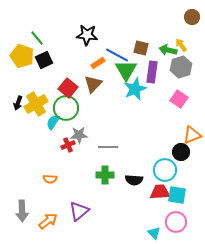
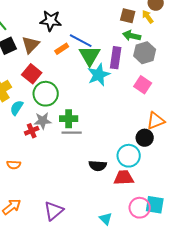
yellow arrow: (181, 45) -> (148, 17), moved
brown square: (141, 48) -> (128, 16), moved
brown triangle: (93, 84) -> (31, 45), moved
green circle: (66, 108) -> (46, 94), moved
green cross: (105, 175) -> (69, 119), moved
cyan square: (177, 195) -> (155, 205), moved
purple triangle: (79, 211) -> (54, 211), moved
cyan triangle: (154, 233) -> (106, 219), moved

